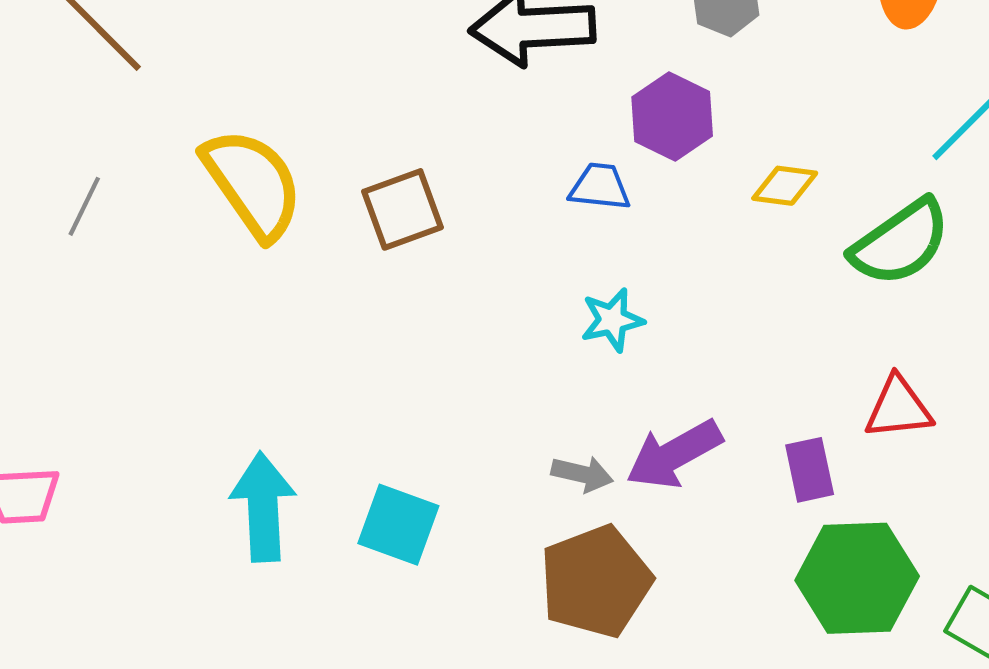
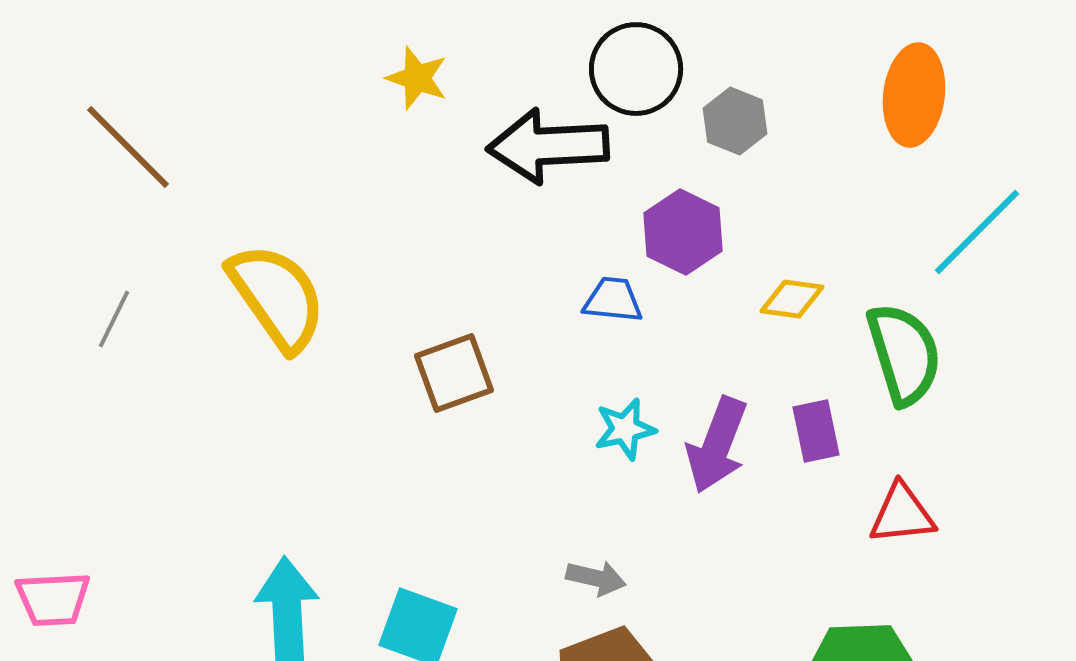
brown square: (402, 209) -> (454, 373), moved
green semicircle: (900, 243) -> (904, 354), turned -72
purple arrow: (674, 454) -> (717, 445), moved, turned -40
purple rectangle: (810, 470) -> (816, 431), moved

